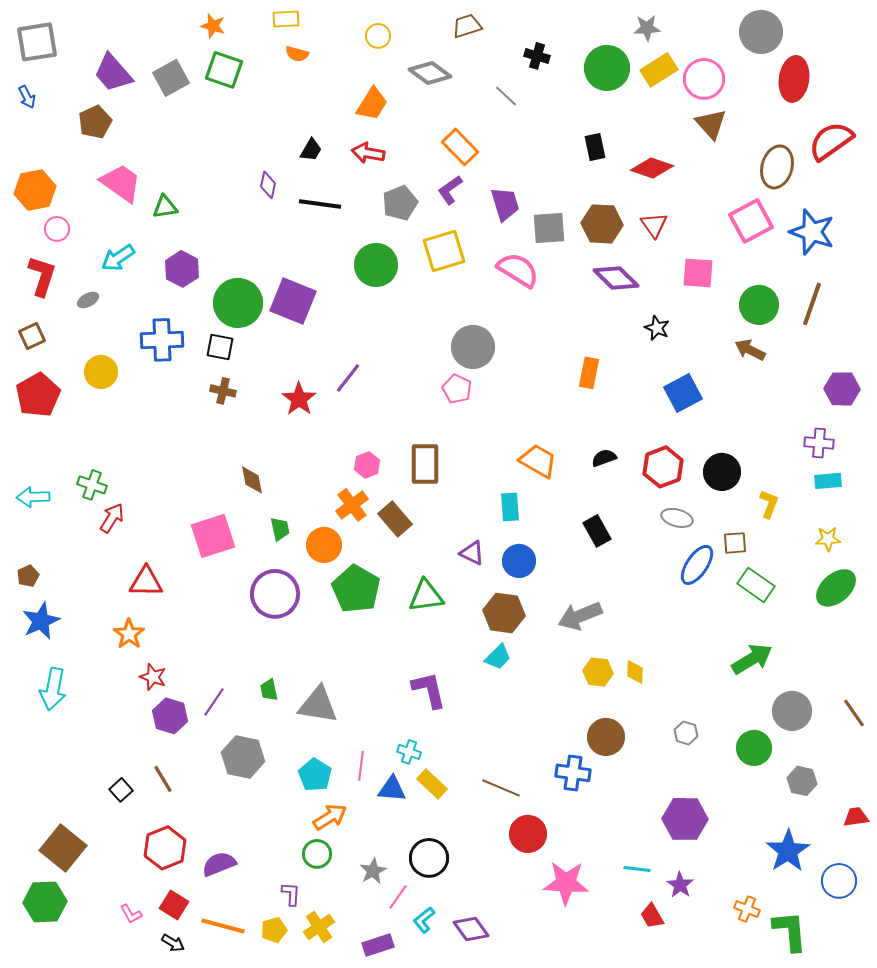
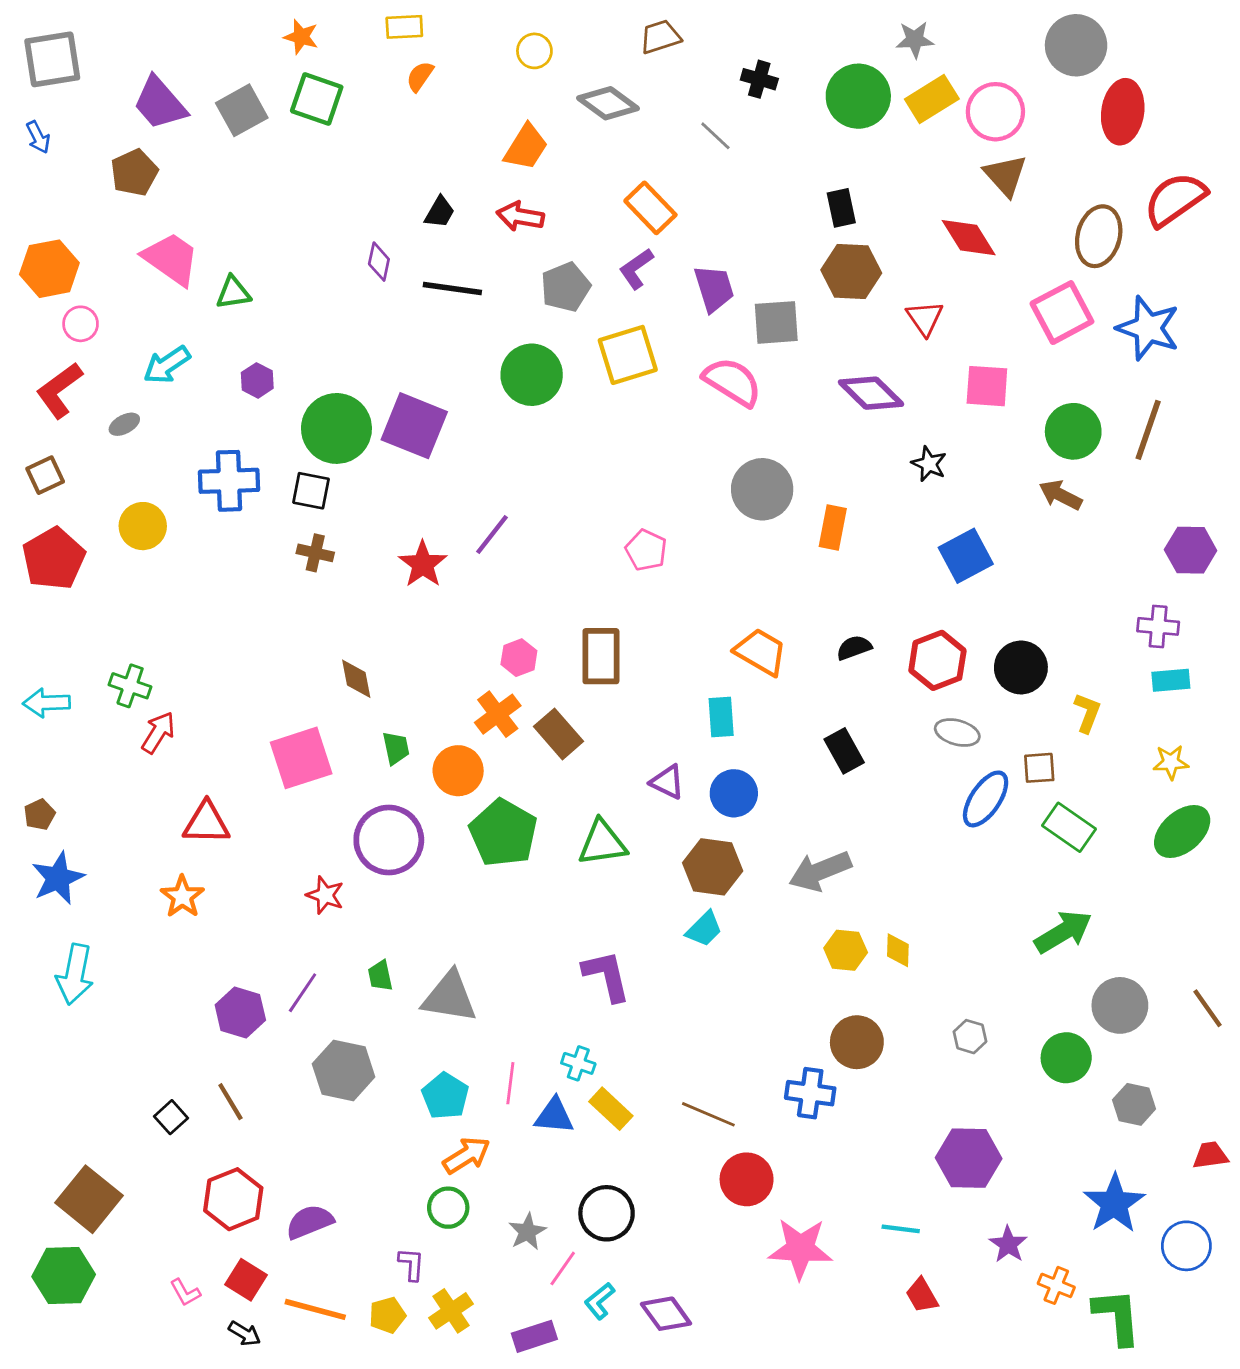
orange semicircle: (297, 54) -> (420, 76), turned 110
red diamond: (652, 168) -> (969, 238), moved, turned 39
brown hexagon: (602, 224) -> (851, 272), moved
purple hexagon: (182, 269) -> (257, 380), size x0.7
red L-shape: (42, 276) -> (59, 390), turned -144
gray circle: (473, 347) -> (762, 489), moved
red star: (153, 677) -> (325, 895), moved
purple star: (680, 885) -> (1008, 1244), moved

